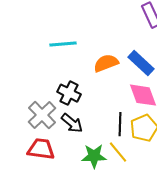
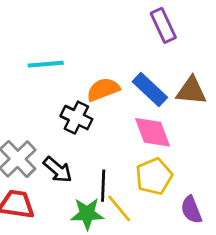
black cross: (69, 93) -> (76, 118), moved
black line: (120, 124) -> (103, 186), moved

